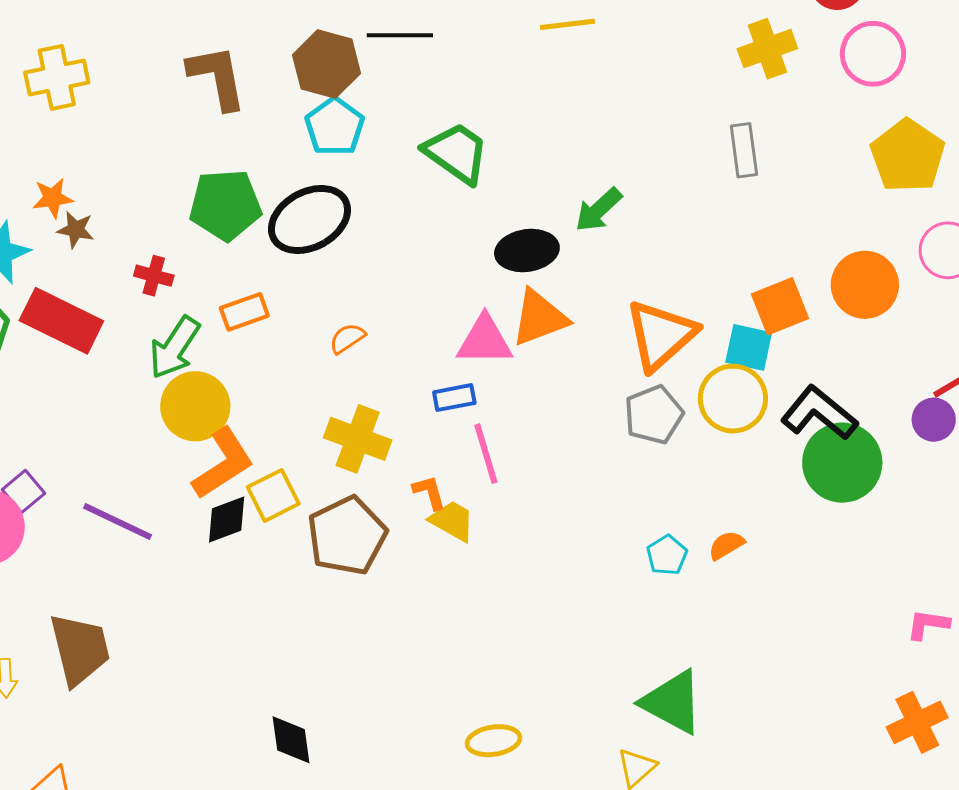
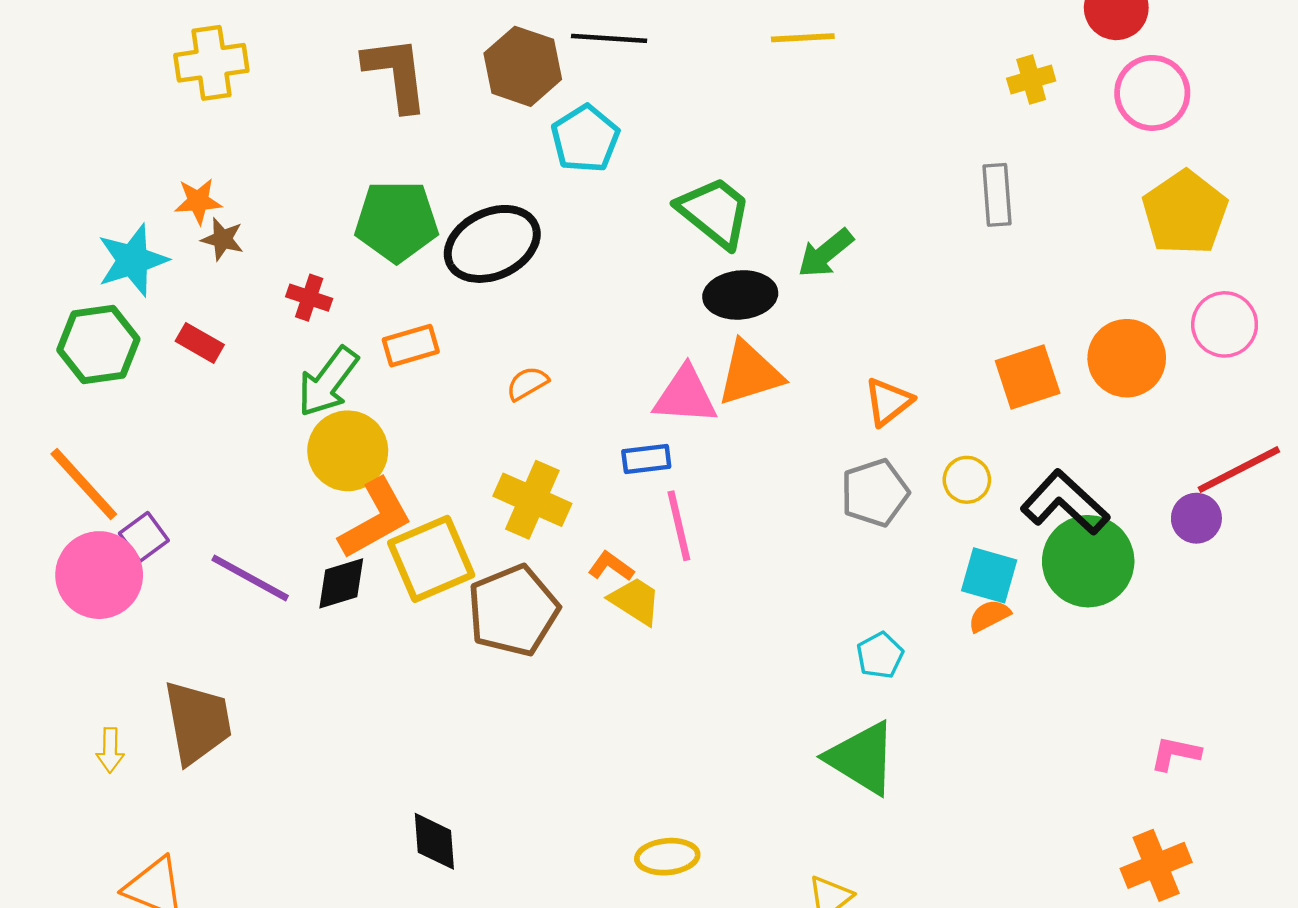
yellow cross: (767, 49) -> (1031, 80), size x0.7
cyan pentagon: (335, 127) -> (585, 139), moved
green trapezoid: (456, 153) -> (715, 212), moved
red rectangle: (61, 321) -> (200, 343), size x0.5
orange triangle: (661, 335) -> (888, 402), size x0.6
cyan square: (749, 347) -> (989, 575), moved
yellow circle: (733, 399) -> (967, 480), size x0.6
orange L-shape: (429, 492) -> (611, 566), turned -42
yellow square: (273, 495) -> (431, 559), size x1.4
black diamond: (227, 519) -> (341, 583), moved
orange semicircle: (726, 545) -> (989, 616), moved
green triangle: (672, 702) -> (862, 758), moved

